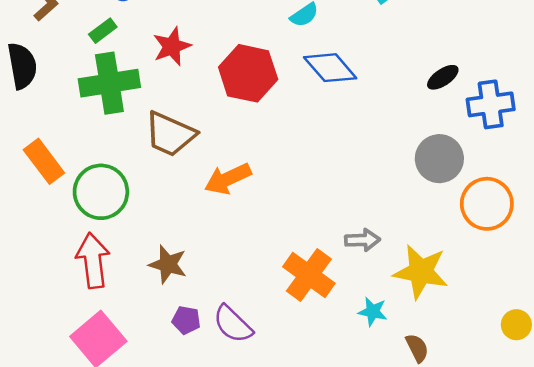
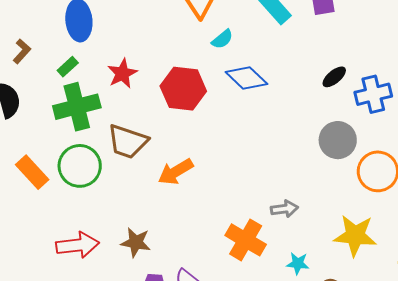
green circle: (101, 192) -> (80, 166), moved
red arrow: (93, 261) -> (78, 245), turned 96
yellow star: (421, 272) -> (355, 236), moved

